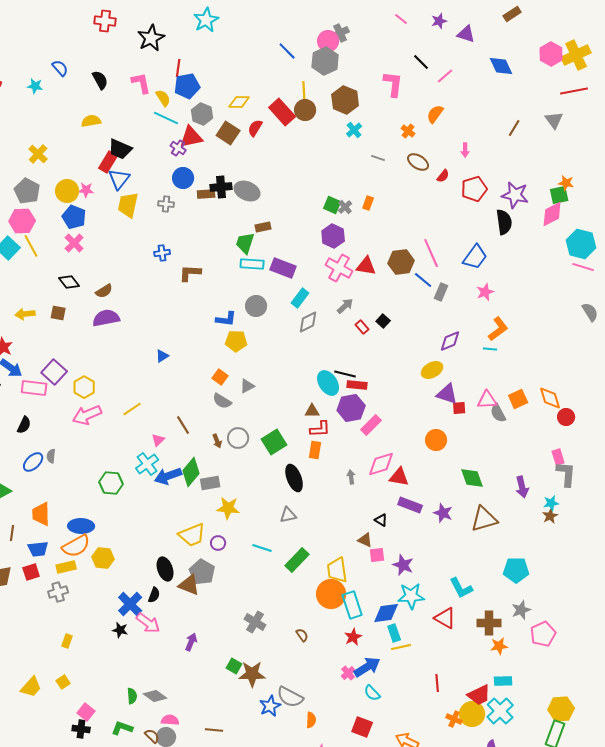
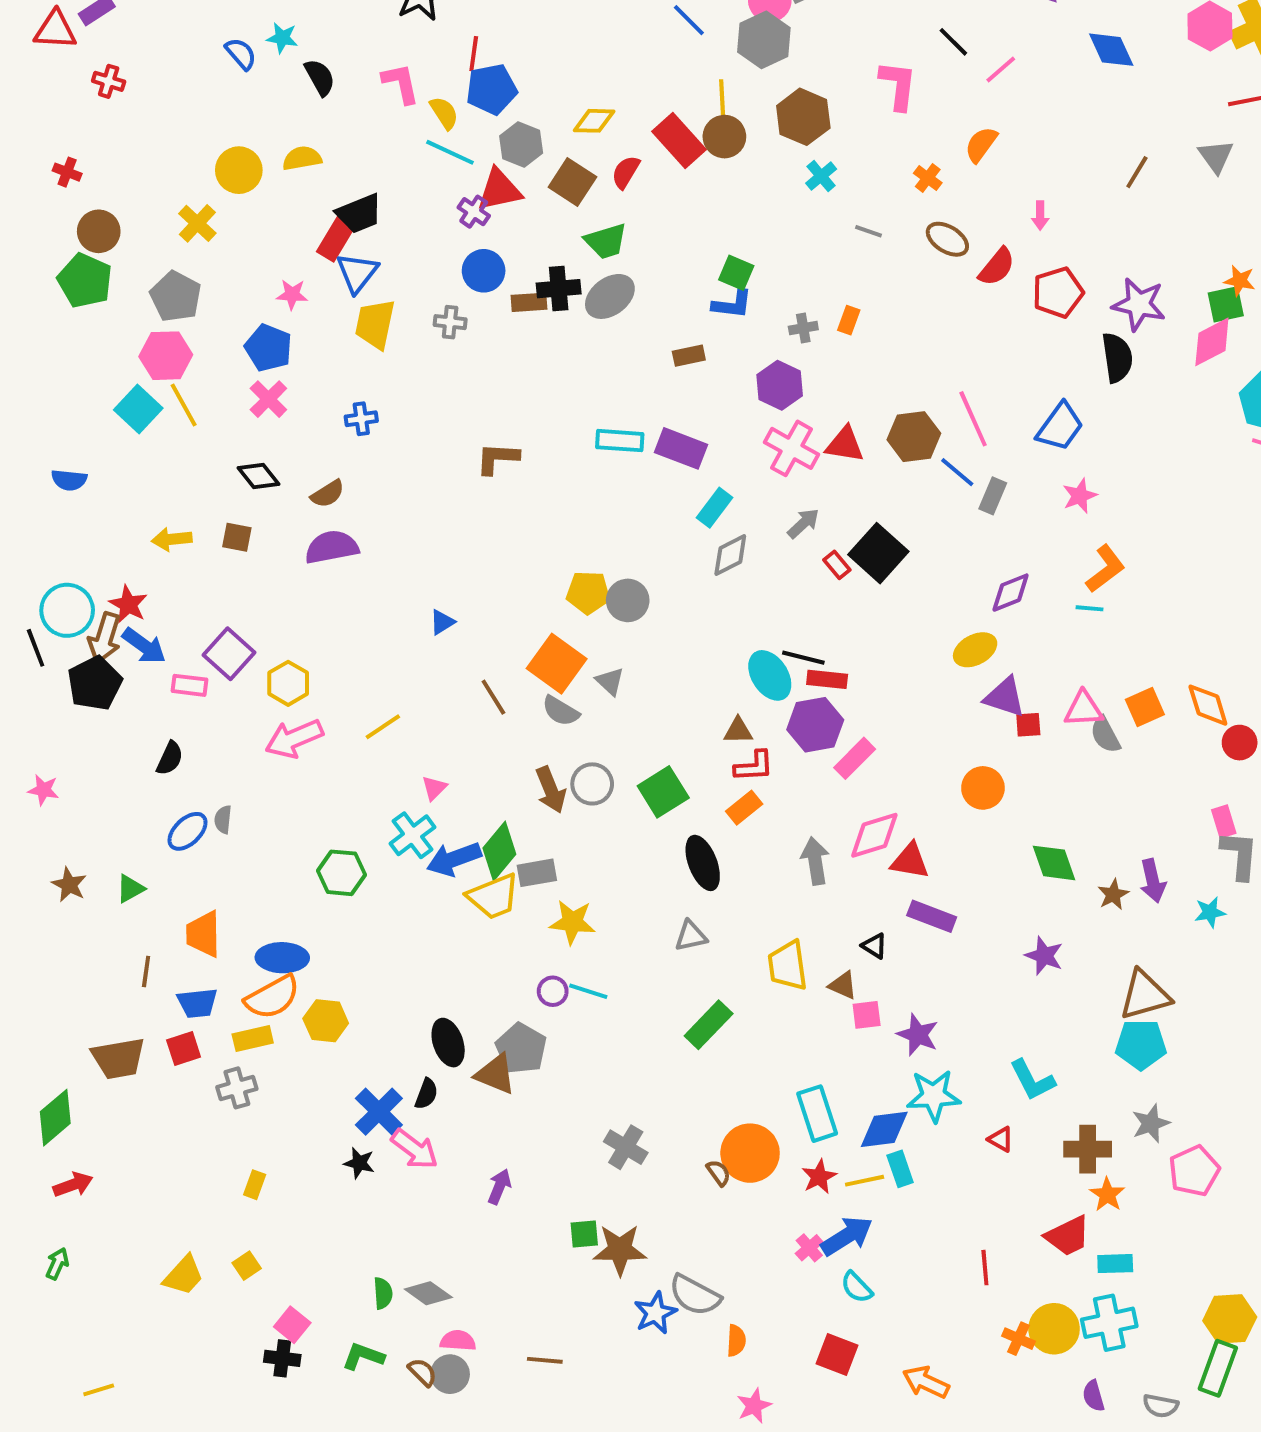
cyan star: (35, 86) -> (282, 38), moved
black trapezoid: (120, 149) -> (359, 214), turned -45
red semicircle: (443, 176) -> (997, 267), size x1.5
yellow circle: (67, 191) -> (239, 170), moved
gray ellipse: (247, 191) -> (610, 296), turned -60
green square: (332, 205) -> (736, 273), moved
gray cross: (345, 207) -> (803, 328), turned 32
brown rectangle: (263, 227) -> (689, 356), moved
green trapezoid: (245, 243) -> (606, 241), moved, turned -125
blue cross: (162, 253) -> (361, 419), moved
gray circle: (256, 306) -> (628, 600), moved
blue L-shape: (226, 319) -> (732, 304), moved
black square: (383, 321) -> (878, 553), size x2.0
orange square: (220, 377) -> (557, 664), size x1.8
gray triangle: (247, 386) -> (610, 681), turned -49
pink rectangle: (34, 388) -> (189, 685), size x0.7
brown line: (183, 425) -> (493, 697), moved
brown arrow: (217, 441) -> (551, 790), size x1.6
orange rectangle: (315, 450) -> (744, 808), turned 42
gray arrow: (351, 477) -> (815, 861), size x1.6
purple star: (443, 513) -> (1044, 956), moved
brown star: (550, 516) -> (1113, 895), moved
brown triangle: (484, 519) -> (1145, 995), moved
yellow trapezoid: (192, 535) -> (493, 896), moved
cyan line: (262, 548) -> (588, 991), moved
yellow trapezoid: (337, 570) -> (788, 966), moved
orange circle: (331, 594) -> (750, 1153), moved
red triangle: (445, 618) -> (1001, 1139), size x0.6
orange star: (499, 646) -> (1107, 1195), turned -30
yellow line: (401, 647) -> (865, 1181), moved
green square: (234, 666) -> (584, 1234), turned -35
red trapezoid: (479, 695) -> (1068, 1236), moved
cyan cross: (500, 711) -> (1109, 1323), turned 32

